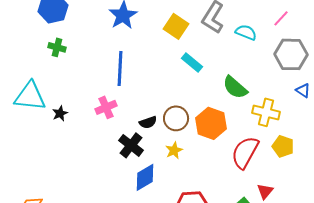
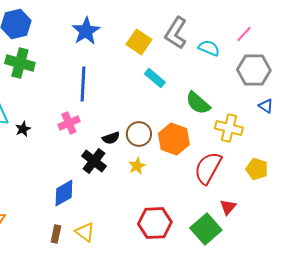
green cross: (57, 47) -> (20, 63), size x1.6
yellow pentagon: (283, 146) -> (257, 169), moved
blue diamond: (145, 177) -> (64, 193), moved

